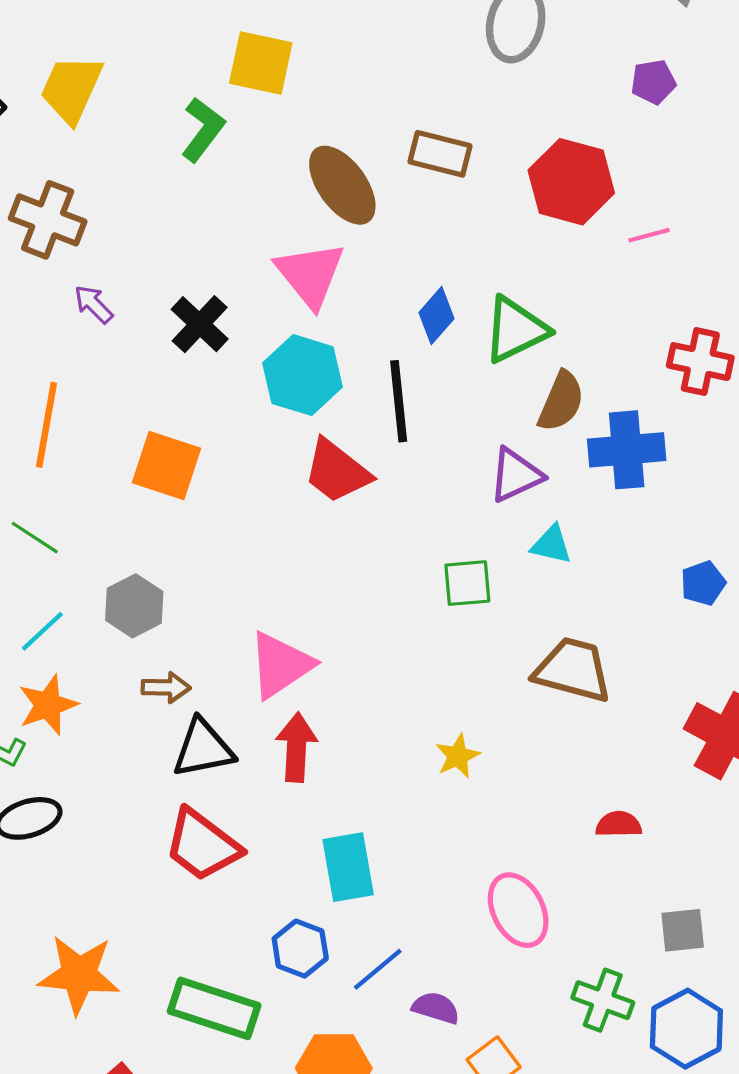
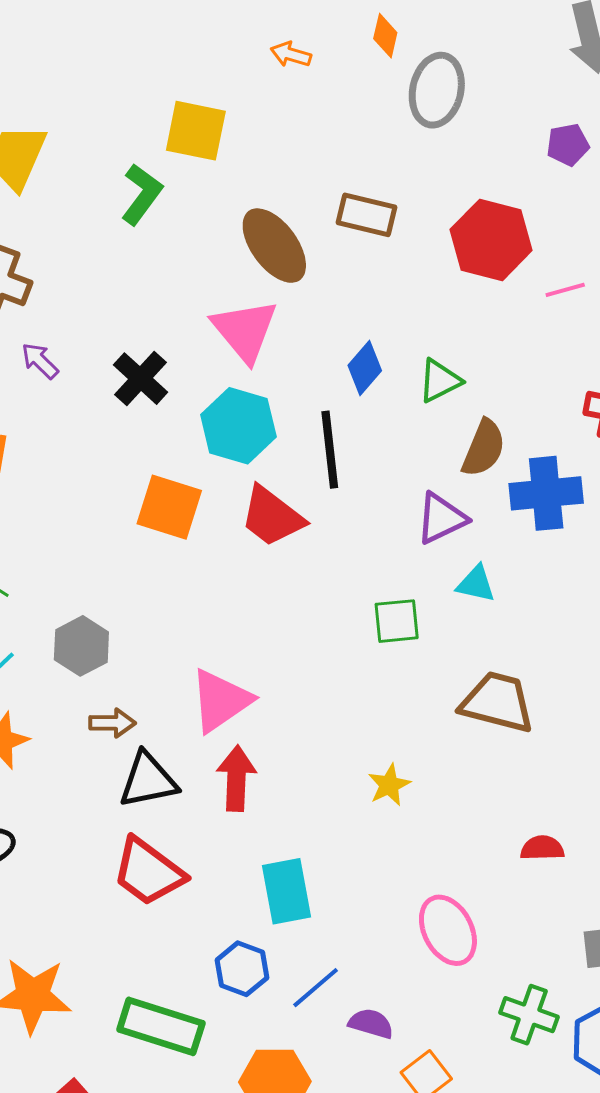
green triangle: (515, 330) -> (440, 381), size x0.7
orange square: (166, 466) -> (169, 507), moved

